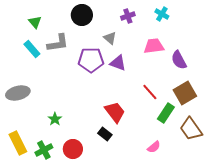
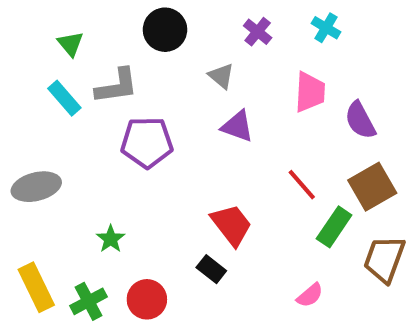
purple cross: (128, 16) -> (258, 32), turned -32
pink trapezoid: (154, 46) -> (310, 92), turned 100
purple pentagon: (91, 60) -> (147, 142), moved
brown trapezoid: (191, 129) -> (384, 259), turned 55

